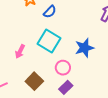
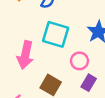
pink arrow: (20, 51) -> (25, 55), size x1.6

